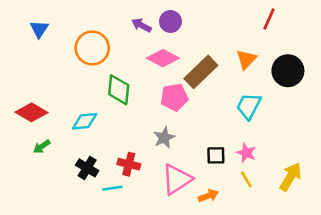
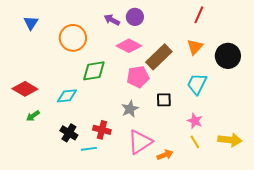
red line: (269, 19) -> (199, 15), moved
green diamond: (119, 90) -> (94, 71), turned 75
black square: (216, 155) -> (164, 100), moved
yellow arrow: (290, 177) -> (230, 140), turned 65

